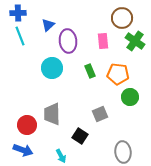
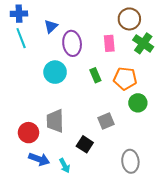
blue arrow: (23, 150) -> (39, 159), moved

